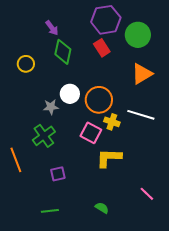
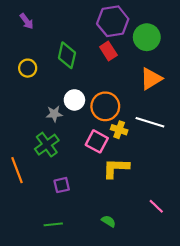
purple arrow: (52, 28) -> (27, 21), moved

